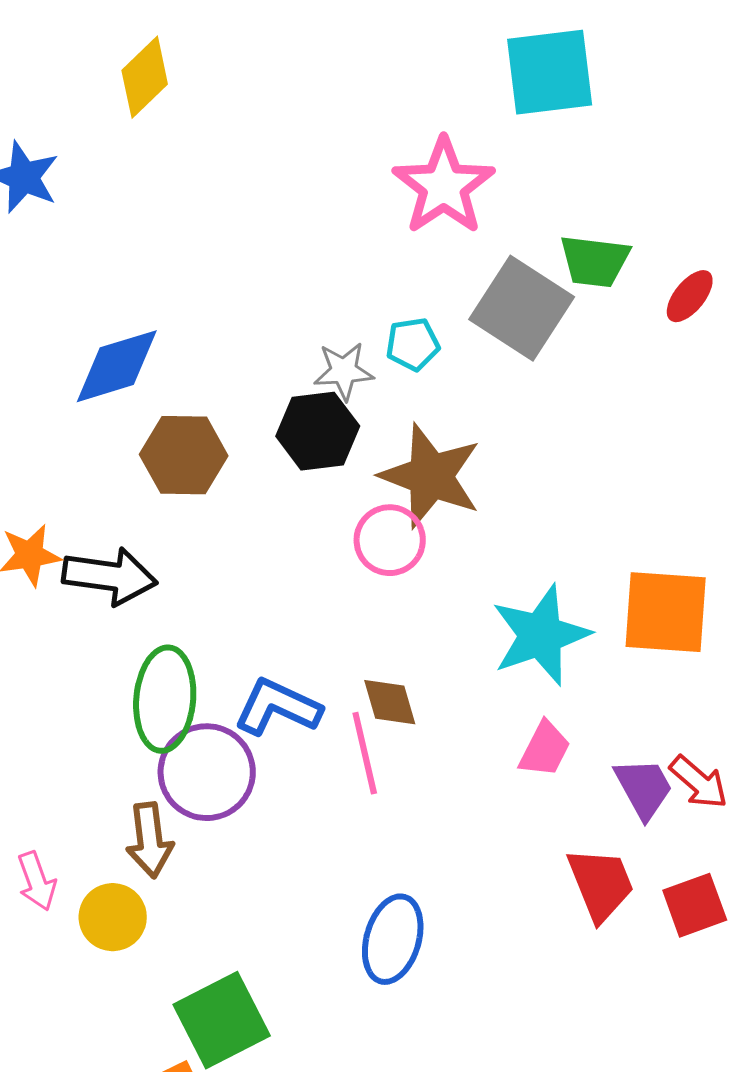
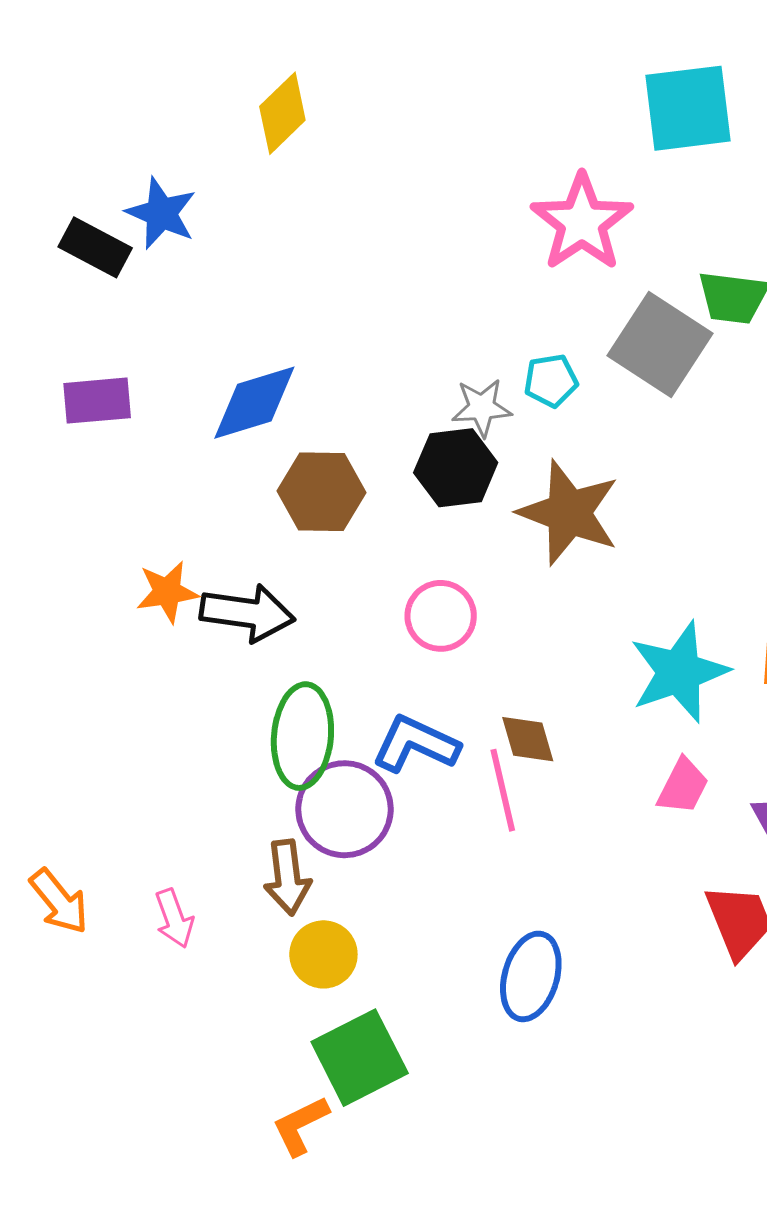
pink circle: (390, 540) -> (441, 616), moved
yellow circle: (113, 917) -> (323, 954), moved

